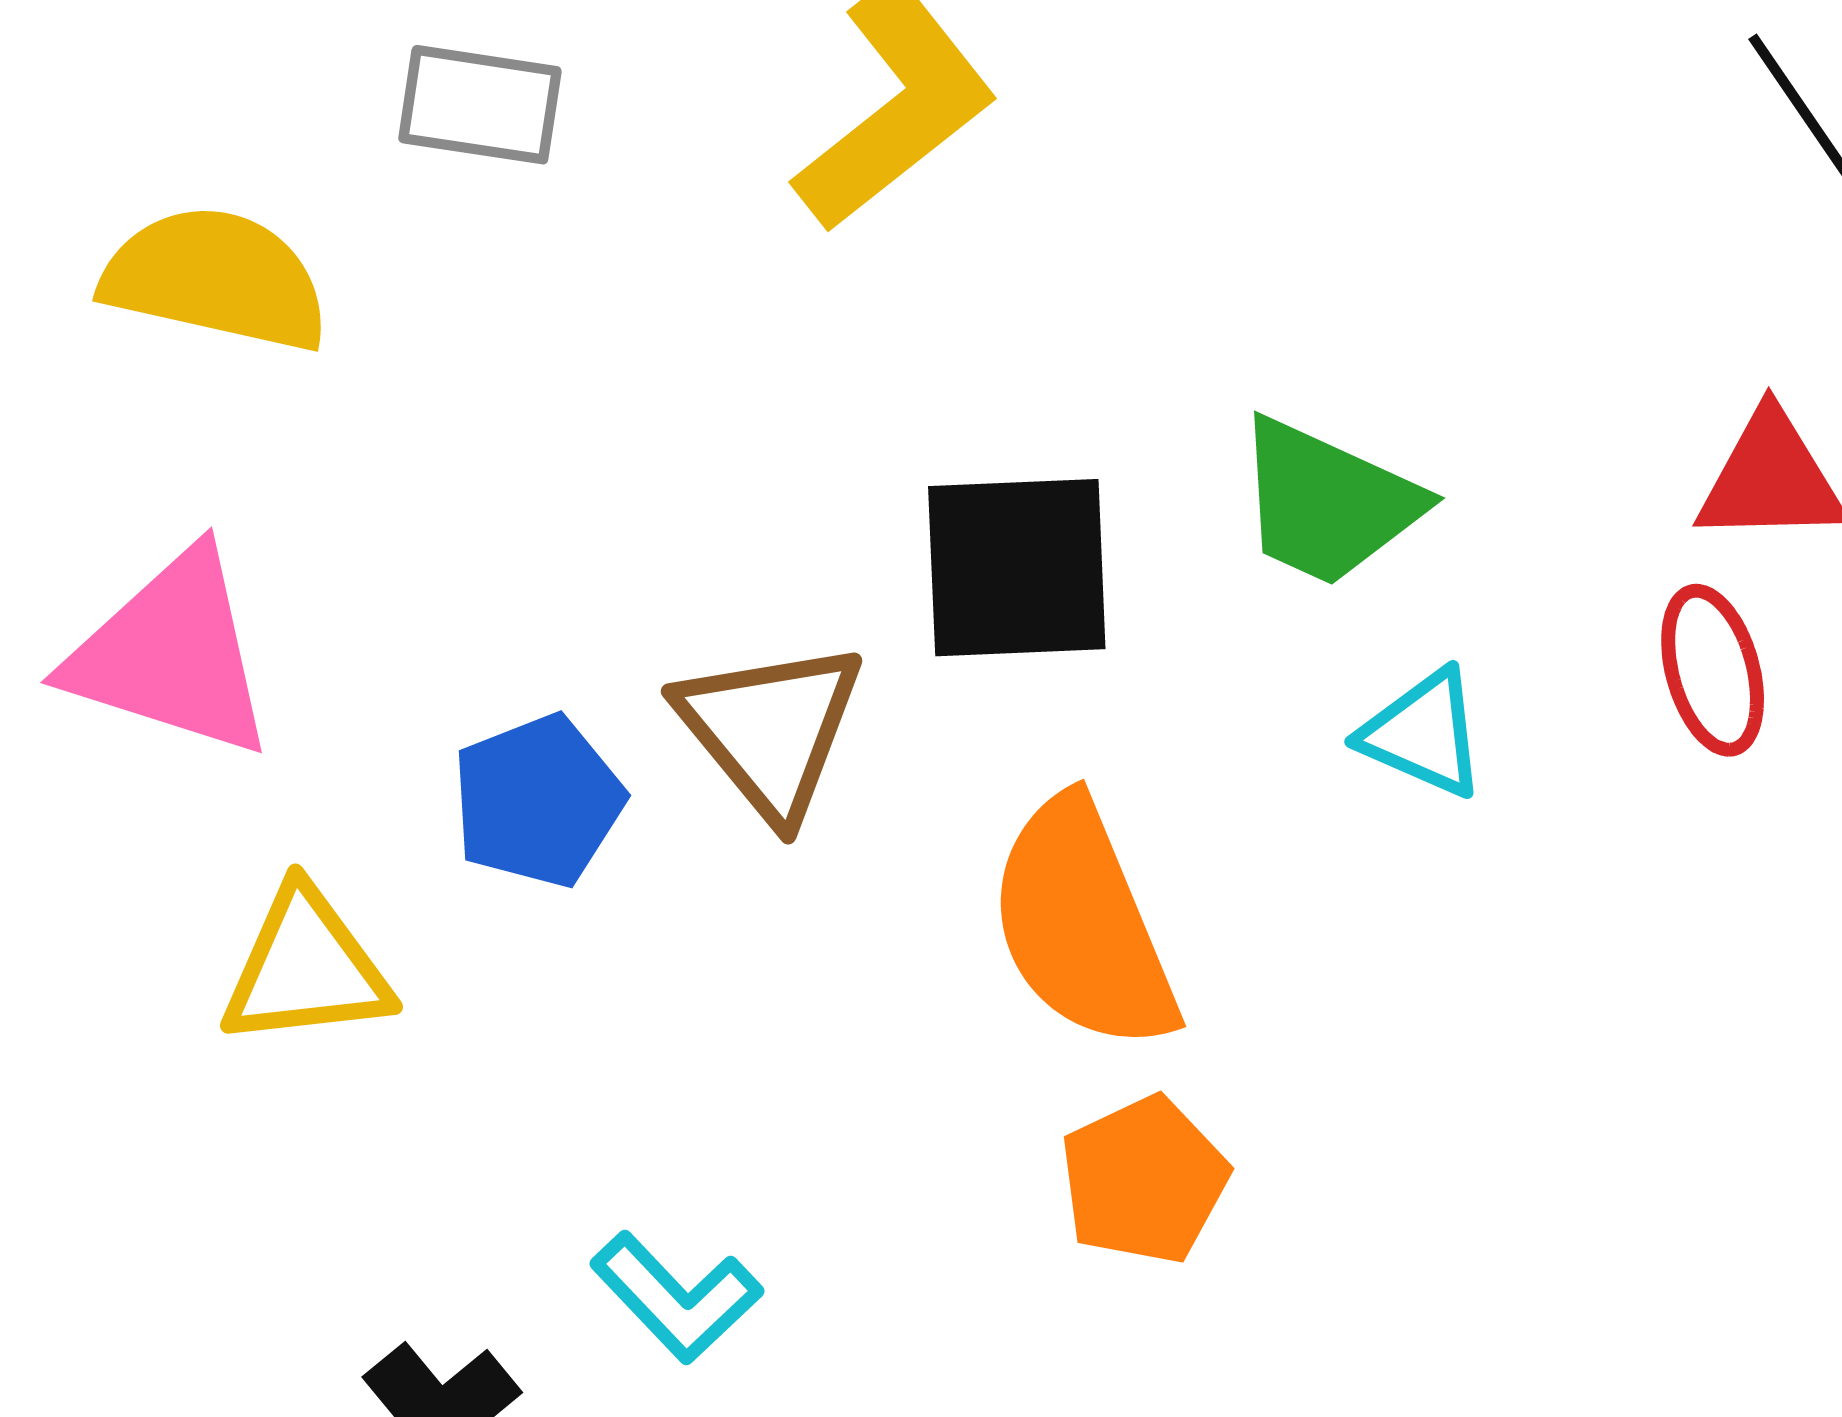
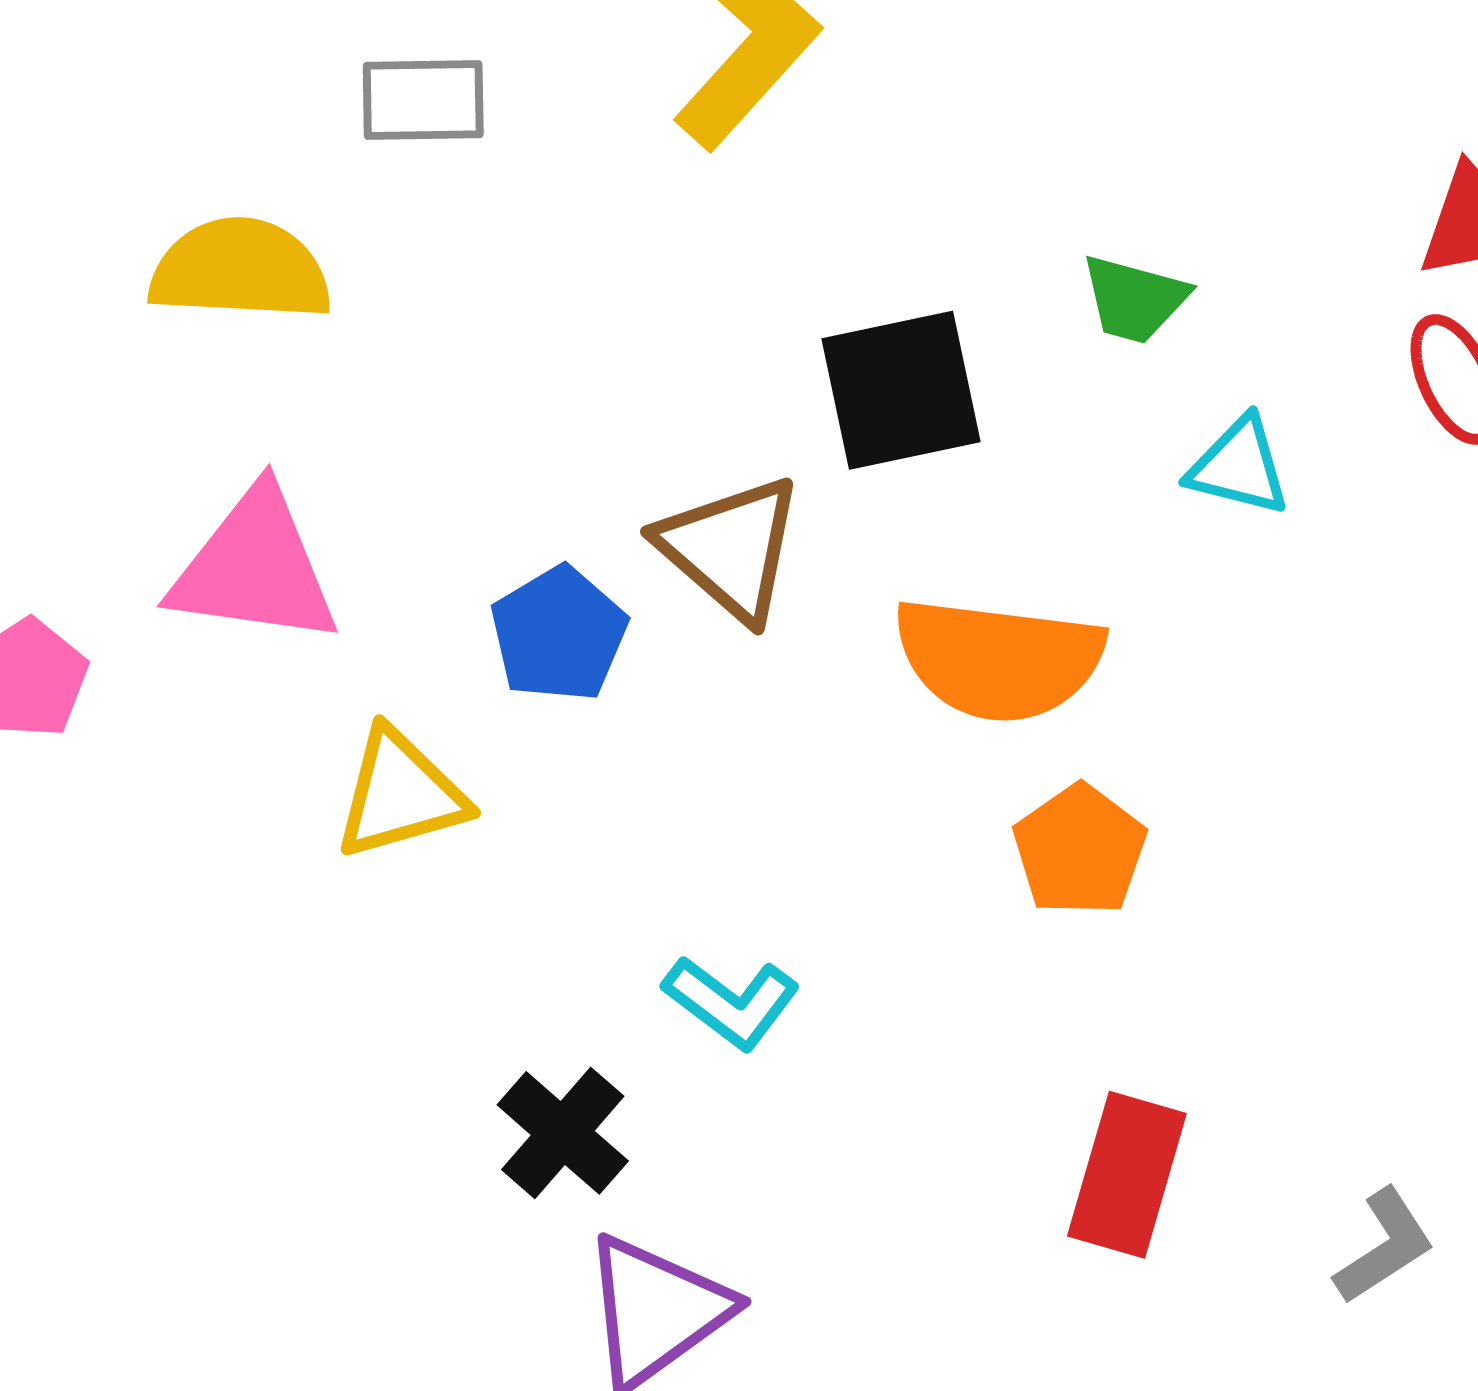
green trapezoid: (1328, 503) -> (1134, 299), size x0.7
orange semicircle: (1082, 924) -> (999, 659), turned -51

